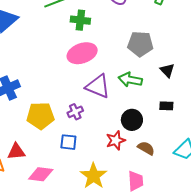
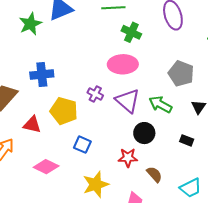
purple cross: (75, 112) -> (95, 94), moved, turned 35
black circle: (132, 120) -> (144, 133), moved
red triangle: (16, 151) -> (32, 125), moved

